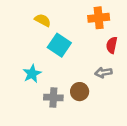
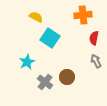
gray arrow: (103, 73) -> (96, 61), moved, turned 72
gray cross: (53, 98) -> (45, 82), turned 35

